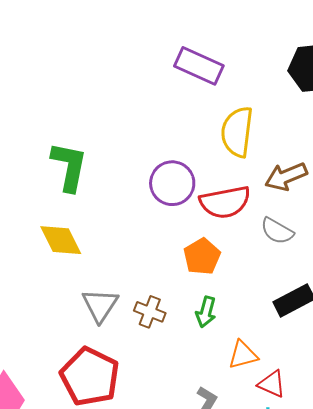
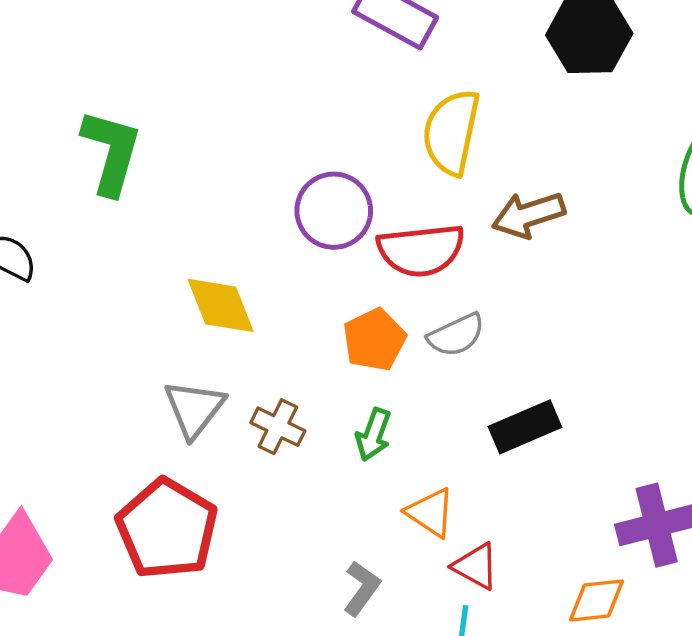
green L-shape: (69, 167) -> (111, 152), moved
gray semicircle: (277, 231) -> (456, 335), moved, turned -60
yellow diamond: (61, 240) -> (221, 305), moved
orange triangle: (243, 355) -> (430, 513), turned 44

